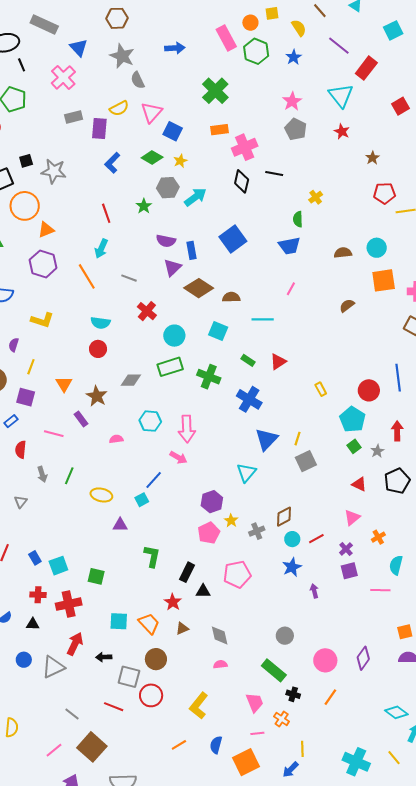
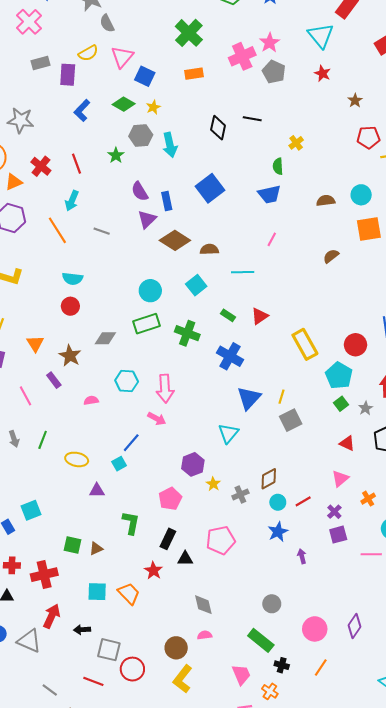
pink cross: (245, 147) -> (242, 56), moved
cyan arrow: (195, 197) -> (170, 145), turned 115
purple semicircle: (166, 241) -> (140, 191), turned 48
red cross: (147, 311) -> (41, 166), moved
cyan square: (218, 331) -> (196, 285), turned 30
yellow rectangle: (321, 389) -> (305, 344), size x2.0
pink line: (54, 434) -> (26, 396), turned 48
pink pentagon: (209, 533) -> (170, 499), moved
cyan square: (58, 566) -> (31, 510), moved
brown triangle: (182, 629) -> (96, 549), moved
brown circle: (156, 659) -> (176, 648), moved
gray triangle: (53, 667) -> (29, 641), turned 50

